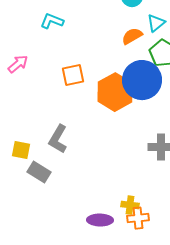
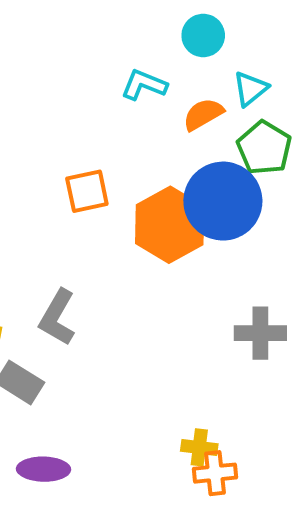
cyan L-shape: (52, 21) -> (144, 85), moved
purple ellipse: (100, 220) -> (44, 469), moved

